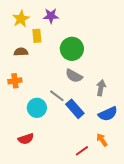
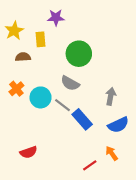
yellow star: (21, 19) -> (14, 31), moved
gray semicircle: (74, 76) -> (70, 83), moved
orange cross: (15, 81) -> (16, 89), turned -32
cyan circle: (37, 108) -> (41, 97), moved

